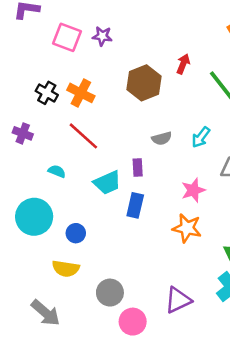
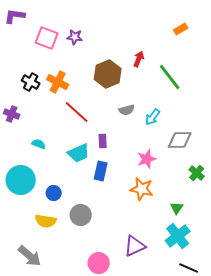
red line: (83, 136) -> (77, 112), moved
gray semicircle: (162, 138) -> (127, 110), moved
gray circle: (110, 293) -> (81, 215), moved

